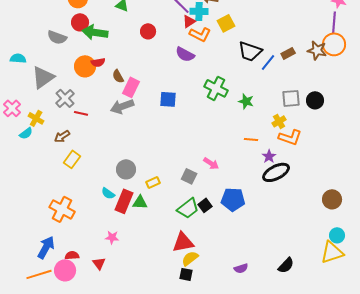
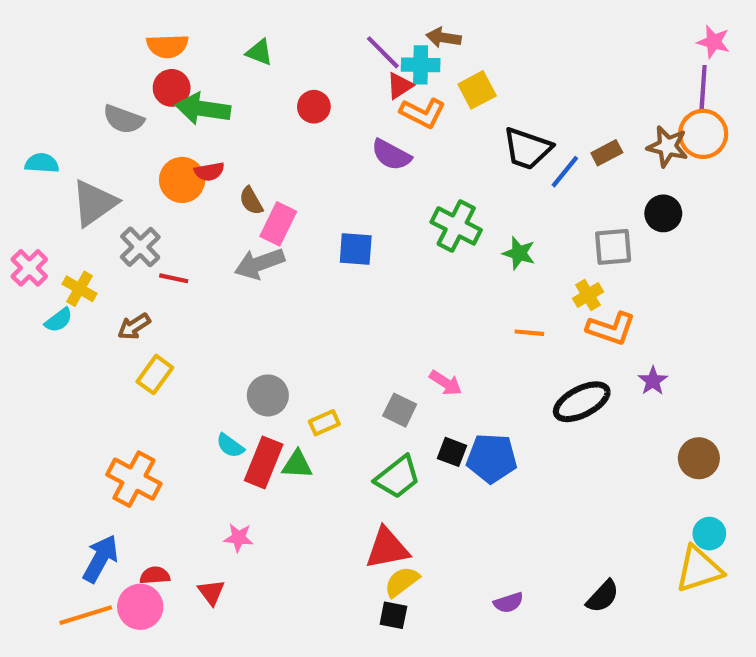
black circle: (315, 100) -> (663, 213), moved
purple star: (269, 156) -> (653, 381), moved
black square: (205, 205) -> (452, 452), moved, turned -32

